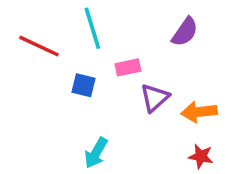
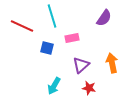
purple triangle: (155, 98) -> (81, 65), moved
orange arrow: (199, 112) -> (112, 63), turned 84
red star: (201, 156) -> (89, 88), moved

